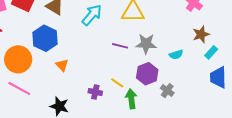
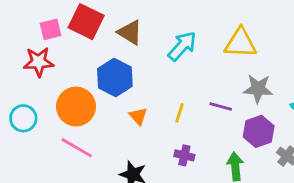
purple line: (120, 46) -> (221, 106), moved
yellow line: (117, 83) -> (180, 113), moved, turned 72

